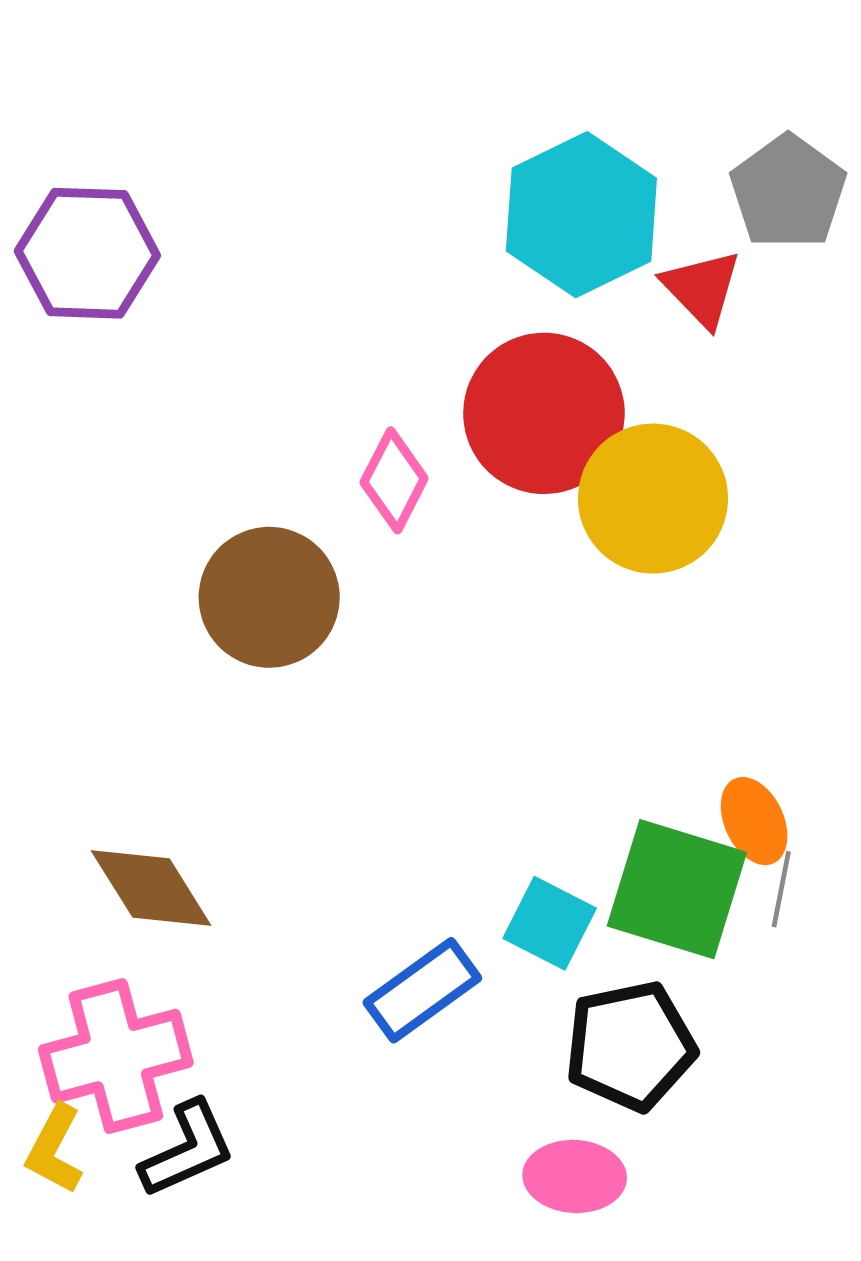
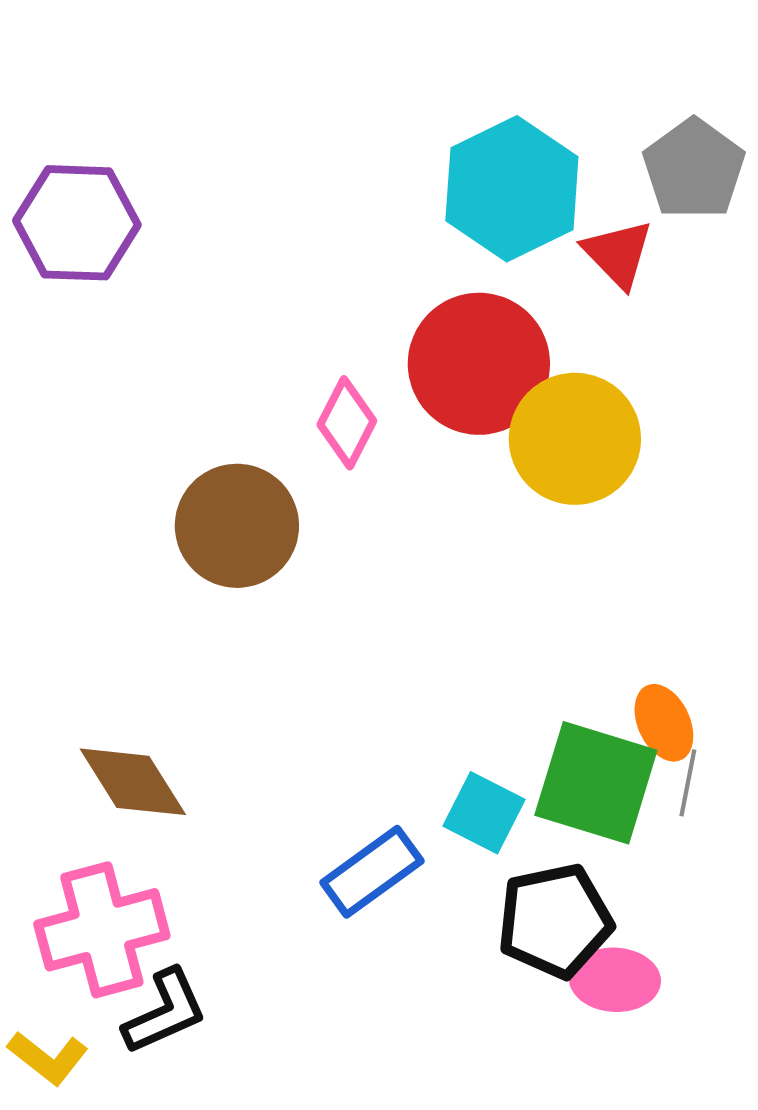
yellow L-shape: (55, 1149) -> (48, 1058), moved, turned -80
pink ellipse: (575, 1176) -> (615, 980), moved

